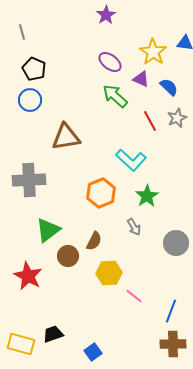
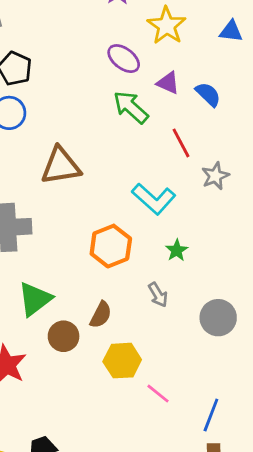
yellow star: (153, 52) -> (167, 26), moved
gray star: (177, 118) -> (215, 176), moved
green star: (147, 196) -> (177, 250), size x0.7

